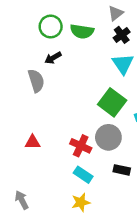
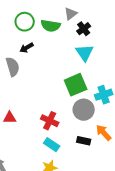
gray triangle: (116, 13) -> (71, 14), moved
green square: (112, 102) -> (76, 85), turned 30
gray circle: (108, 137) -> (84, 110), moved

